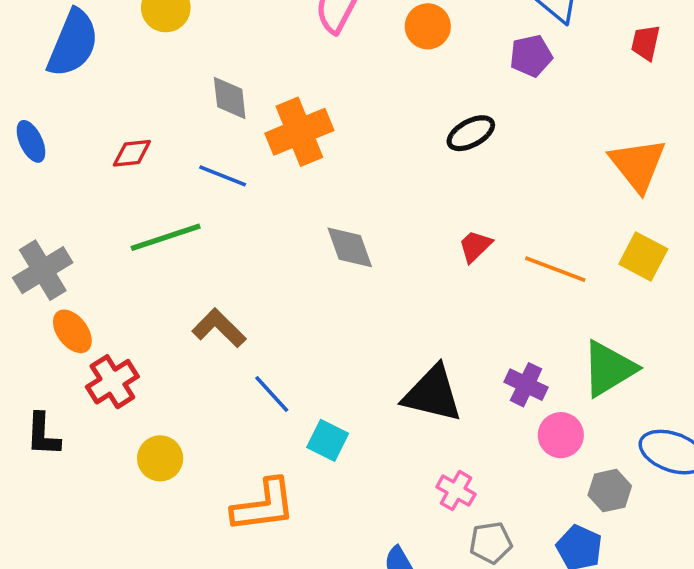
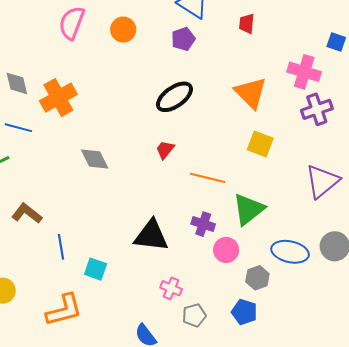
black ellipse: (471, 133) -> (174, 97), moved, size x1.4
orange line: (555, 269) -> (208, 178), moved
blue line: (272, 394) -> (61, 247), turned 40

